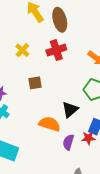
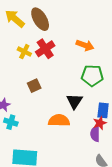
yellow cross: (22, 50) -> (24, 52), moved
purple semicircle: (68, 142) -> (95, 134), moved

